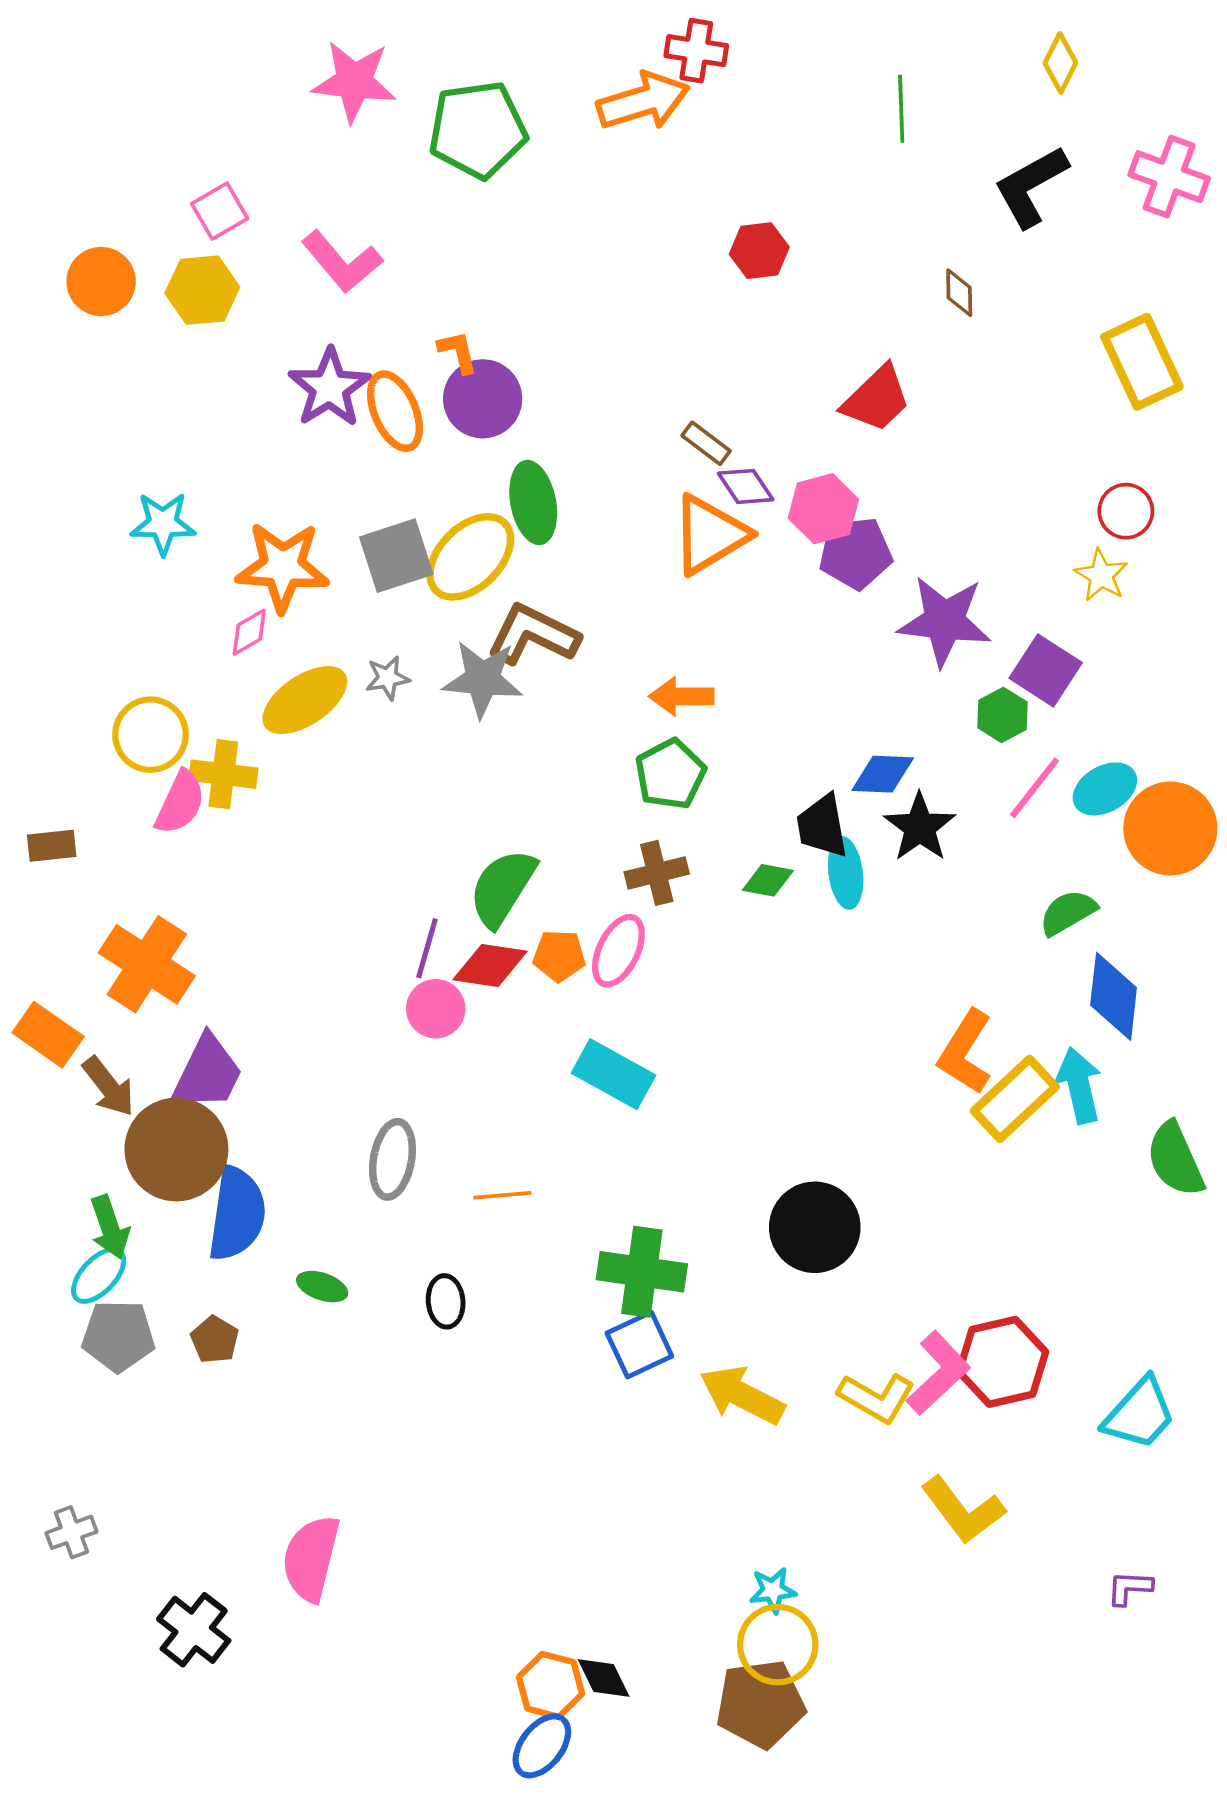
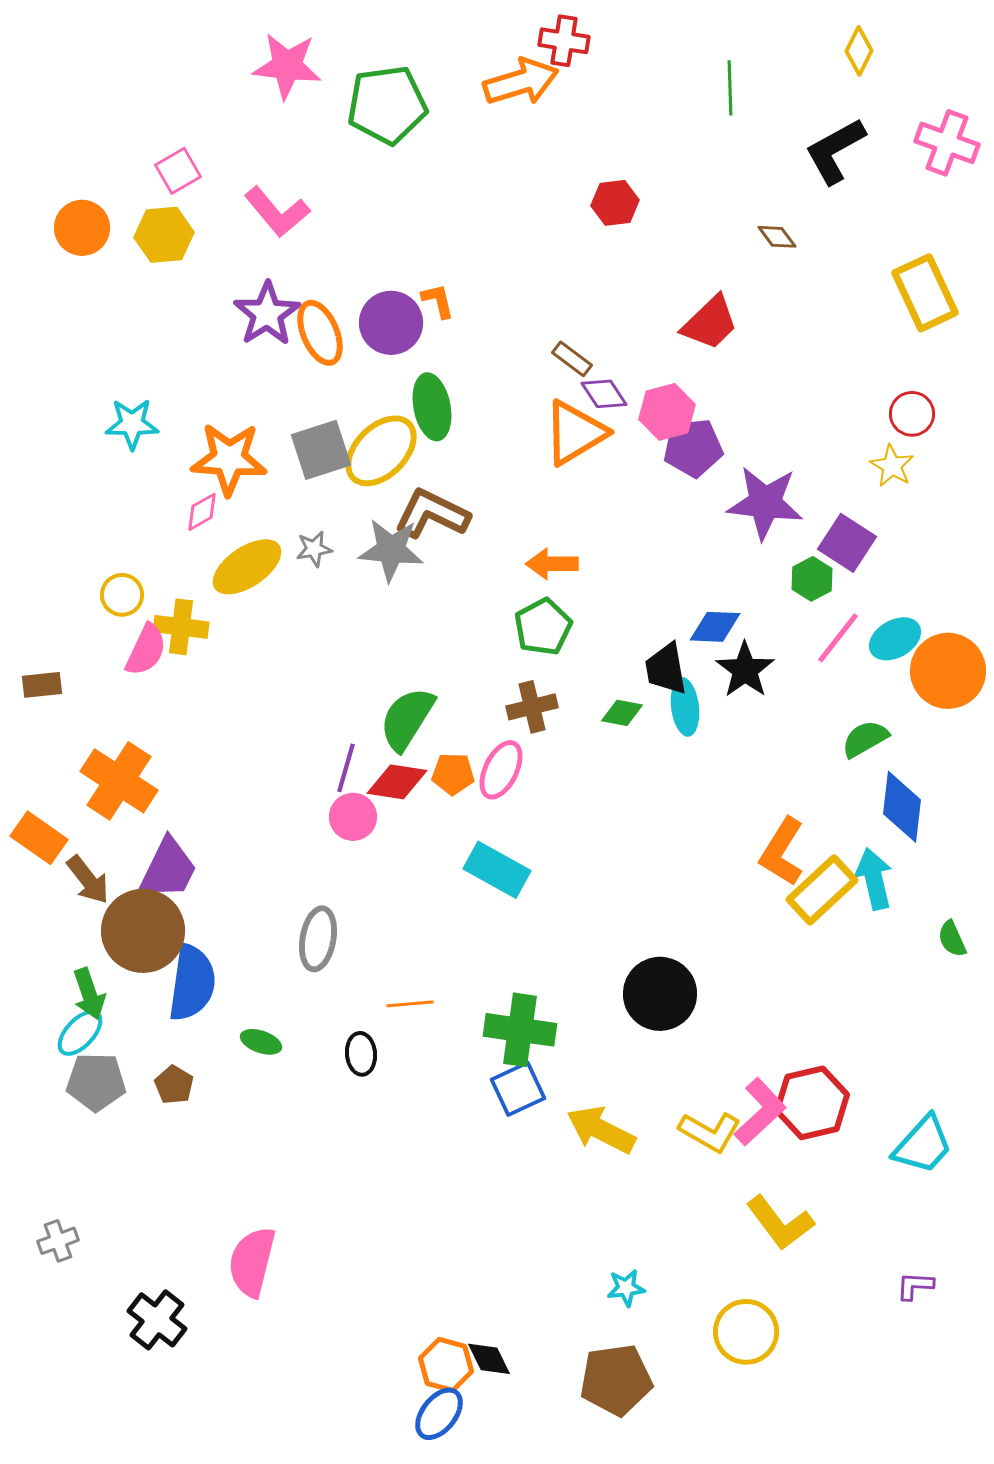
brown diamond: (959, 293) -> (777, 237), turned -36
orange L-shape: (458, 352) -> (438, 301), moved
yellow circle: (150, 735) -> (122, 595), size x0.7
green semicircle: (1175, 1159) -> (952, 939), size x0.6
orange line: (502, 1195) -> (410, 1004), moved
yellow circle: (778, 1645) -> (746, 1332), moved

